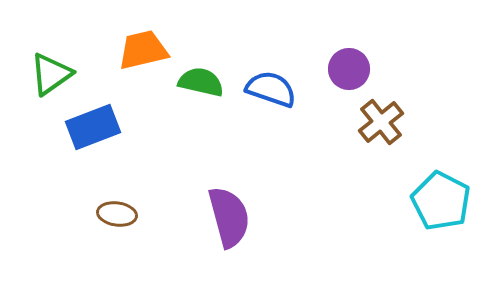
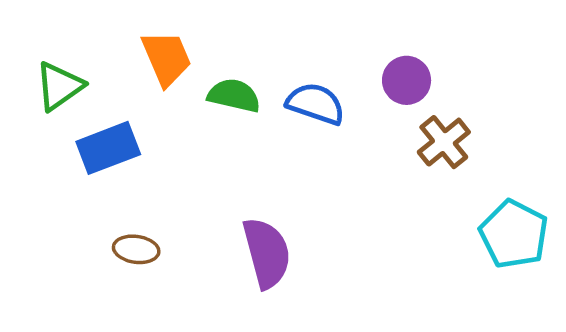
orange trapezoid: (143, 50) -> (166, 58), turned 80

